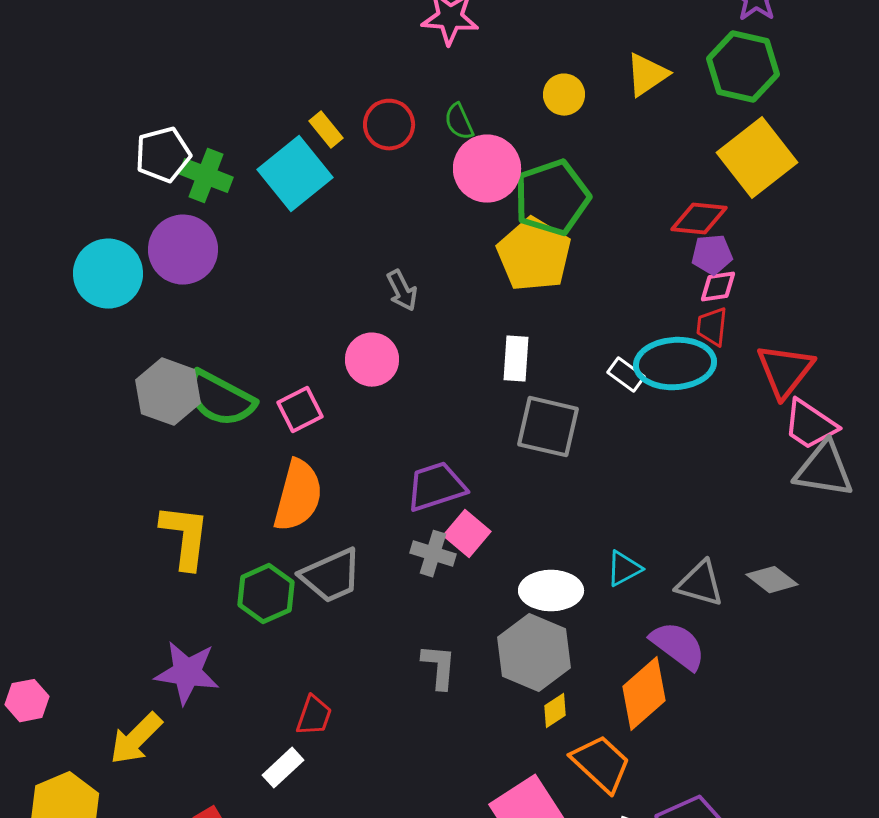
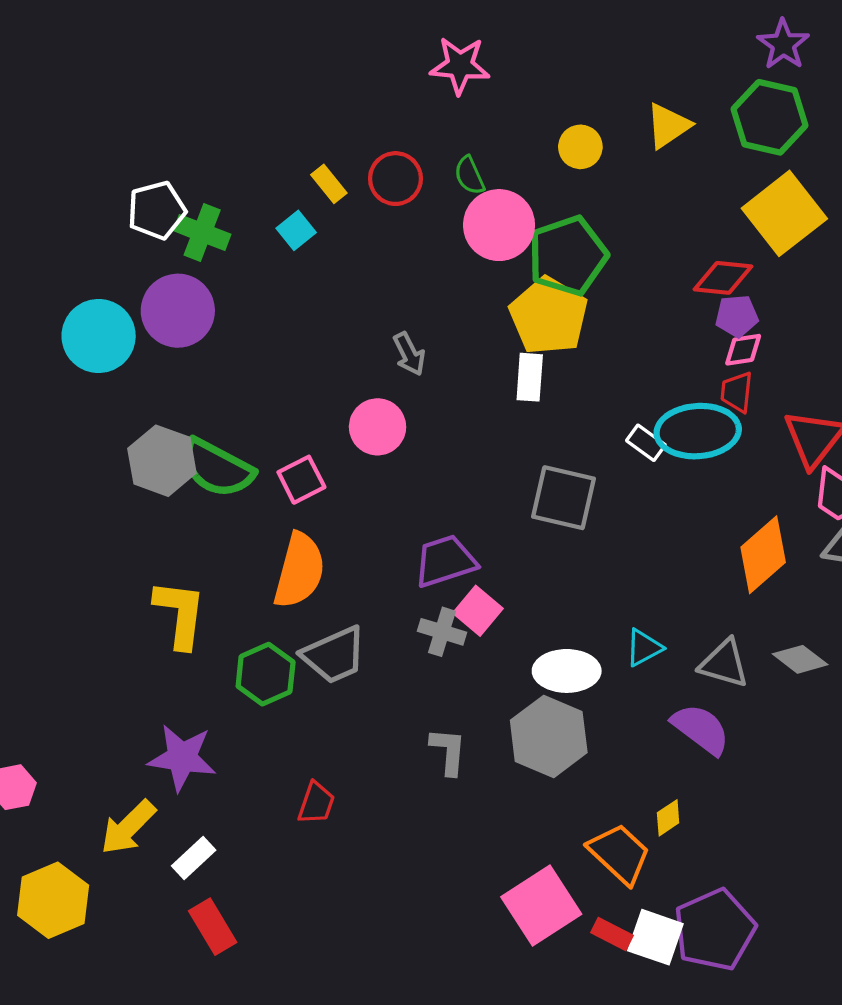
cyan square: (295, 174) -> (296, 230), size x0.5
white rectangle: (516, 359) -> (530, 377), moved
orange diamond: (644, 694) -> (763, 555), moved
yellow diamond: (555, 711) -> (668, 818), moved
white rectangle: (283, 768) -> (194, 858), moved

